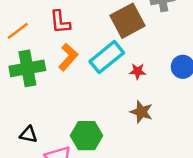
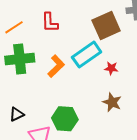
orange L-shape: (68, 57) -> (56, 66), moved
black triangle: (28, 135) -> (17, 114), turned -42

